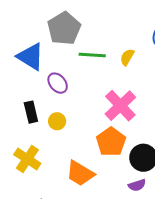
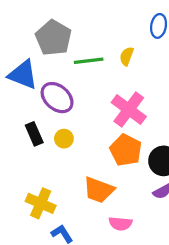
purple ellipse: (58, 83) -> (57, 98), size x1.4
yellow cross: (27, 159) -> (41, 203), moved

